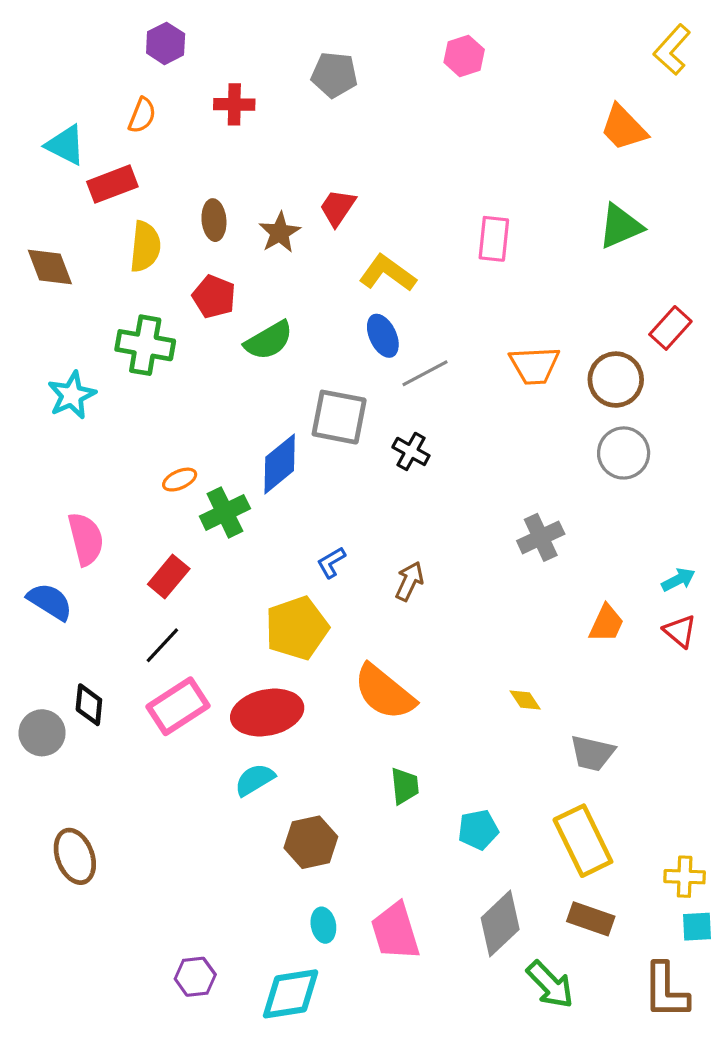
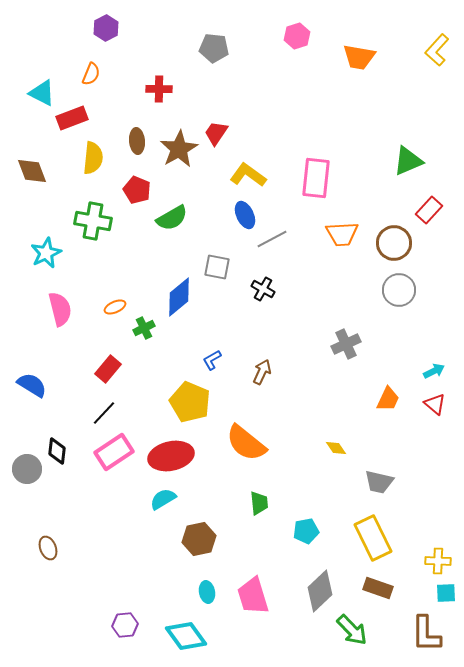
yellow L-shape: (672, 50) -> (437, 50), moved
red cross: (234, 104) -> (159, 89), moved
orange trapezoid: (624, 128) -> (359, 57), moved, turned -36
green triangle: (620, 226) -> (408, 161), moved
brown star: (280, 233) -> (179, 149), size x1.4
pink rectangle: (494, 239) -> (316, 178), moved, size x1.4
gray square: (339, 417) -> (217, 267), size x0.7
green cross: (225, 512) -> (144, 328), size x0.7
pink semicircle: (86, 539) -> (60, 309), moved
yellow pentagon: (297, 628) -> (190, 402), turned -30
brown ellipse: (75, 856) -> (48, 548), size x0.7
cyan diamond: (291, 994) -> (186, 636), turned 63

